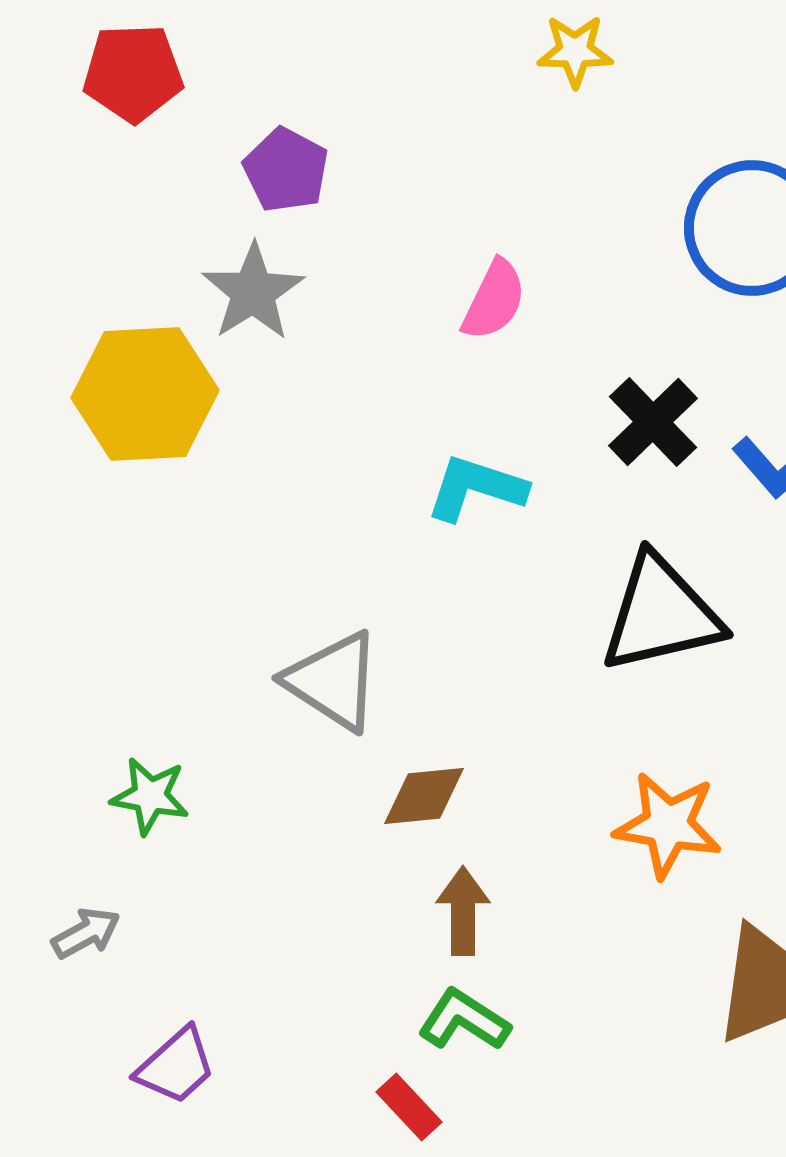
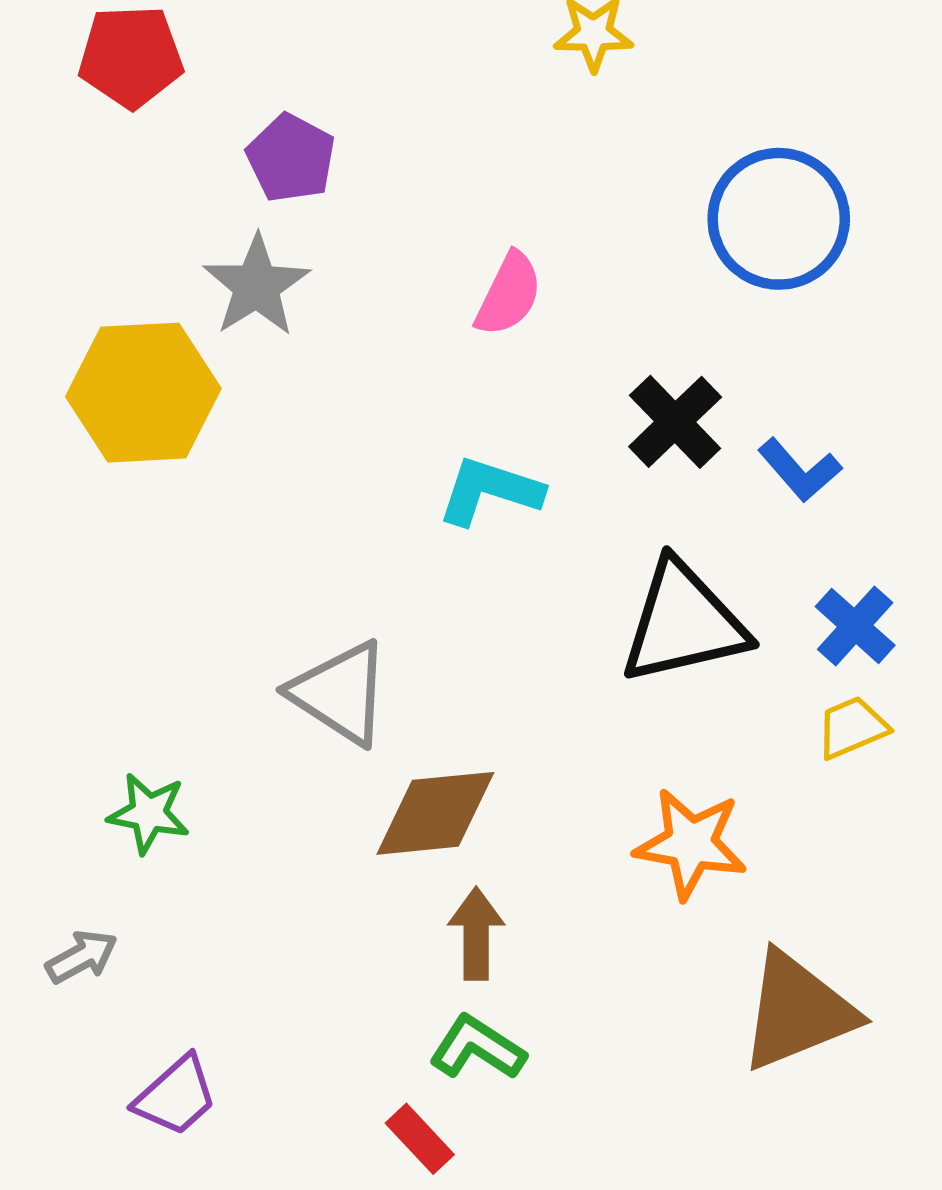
brown diamond: (424, 796) -> (435, 813), size x1.4

